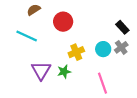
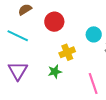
cyan circle: (103, 49) -> (94, 34), moved
purple triangle: (41, 70) -> (18, 71), moved

